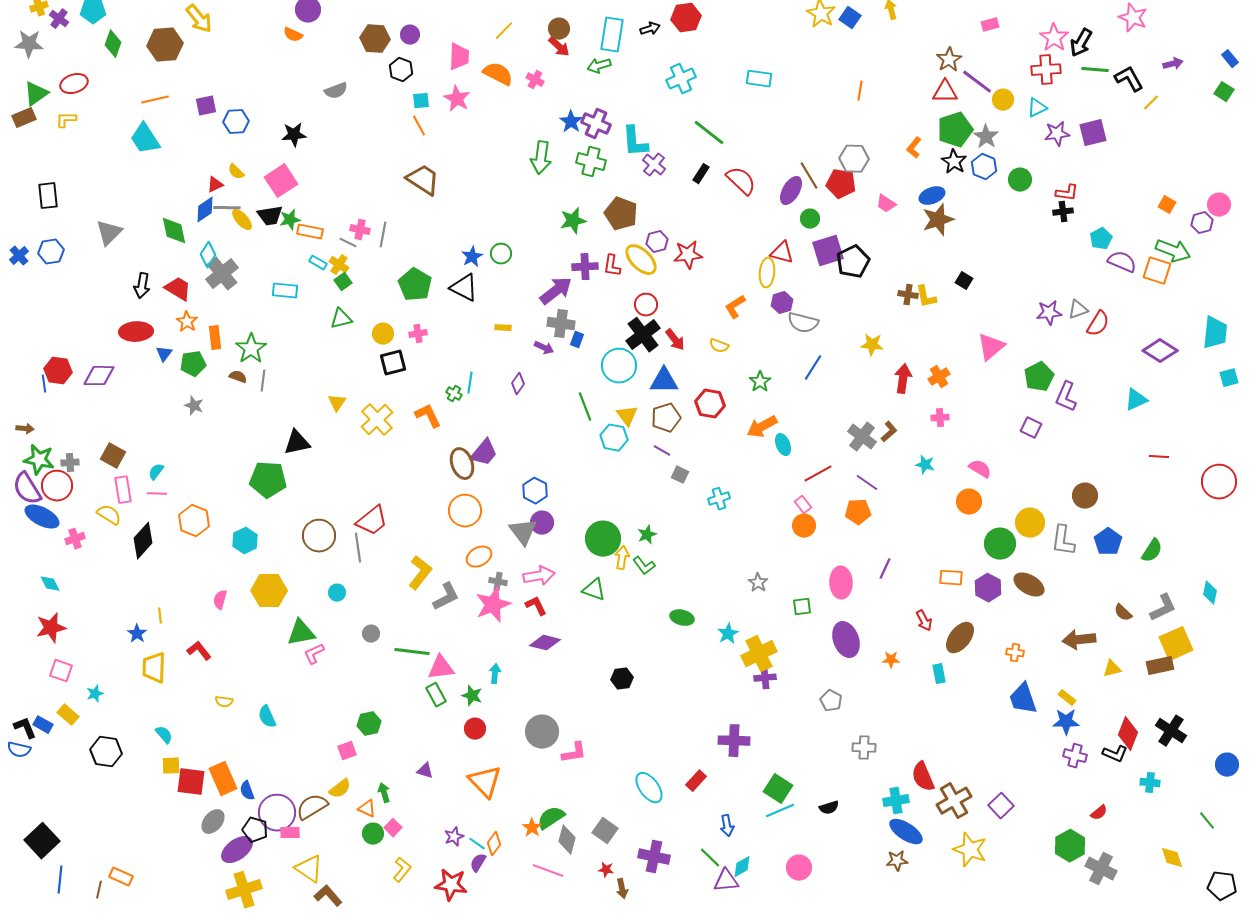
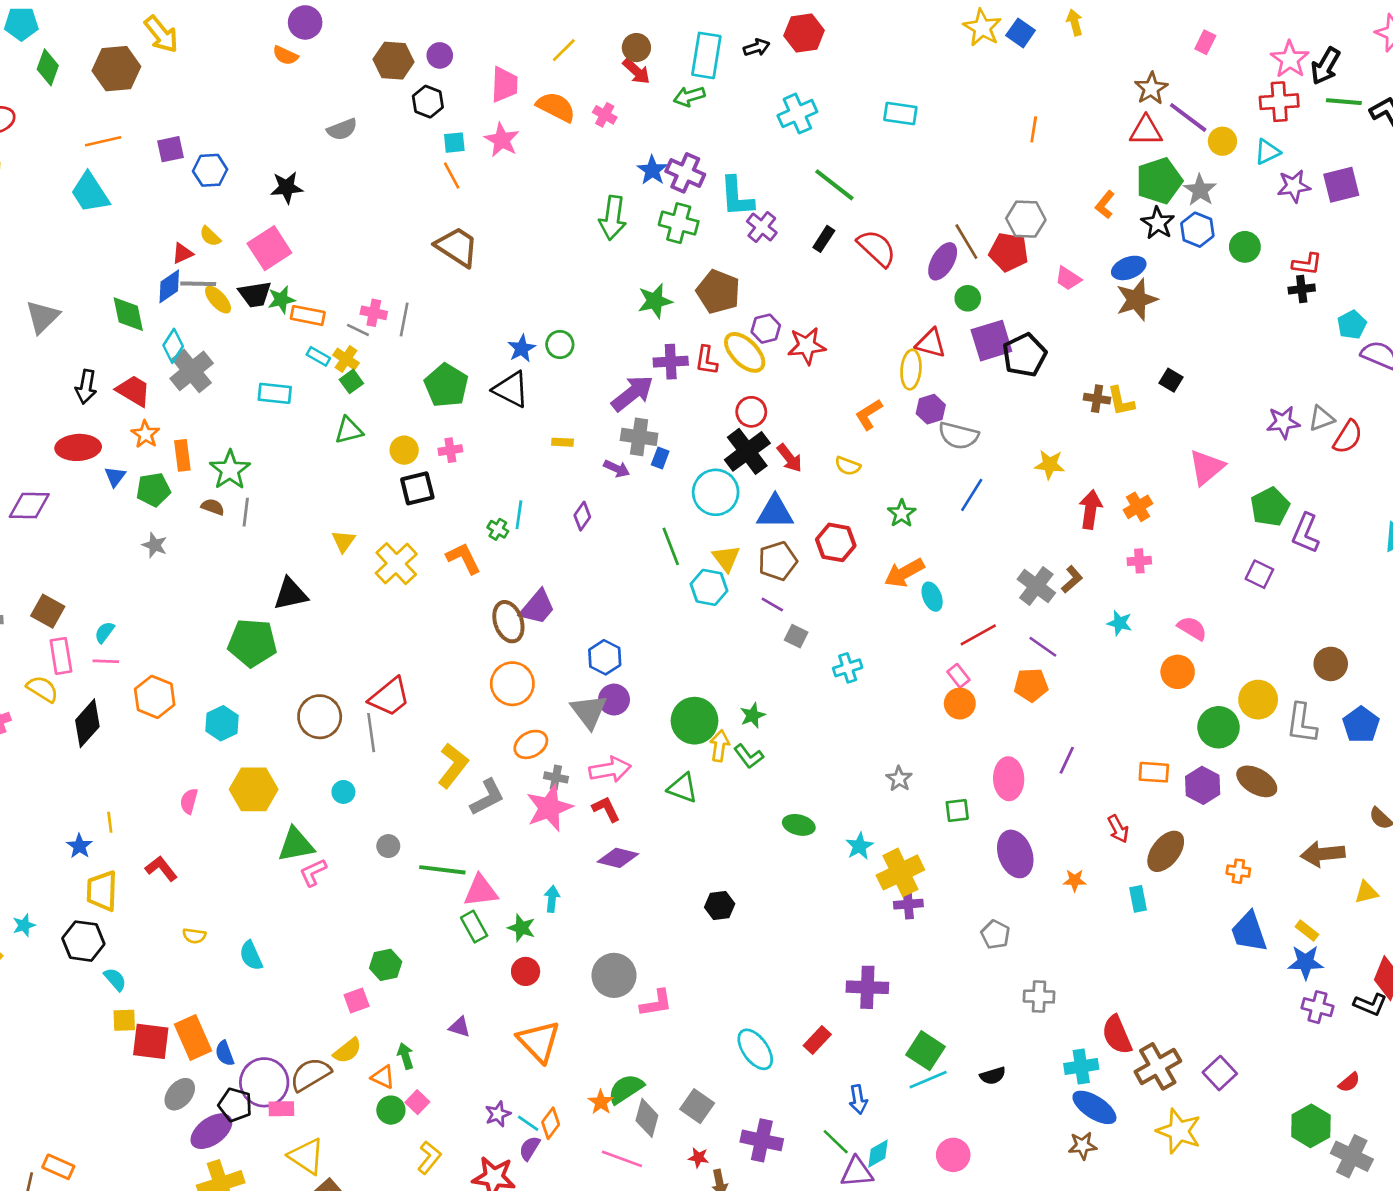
pink rectangle: (990, 25) -> (1205, 42), turned -48
black hexagon: (106, 752) -> (83, 941), moved

